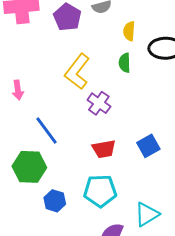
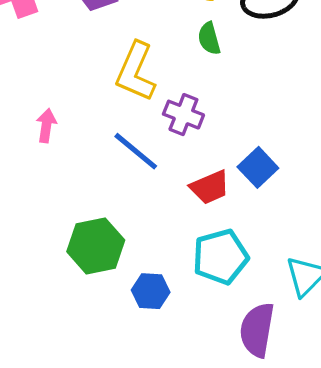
pink arrow: (18, 90) -> (46, 126), turned -150
blue line: (47, 130) -> (136, 151), moved
blue square: (148, 146) -> (258, 167), moved

